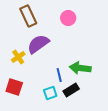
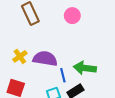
purple semicircle: (38, 44) -> (45, 59), moved, turned 45

